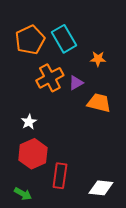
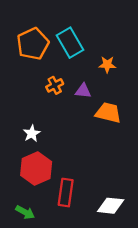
orange cross: (50, 78) -> (55, 85), size x0.6
purple triangle: (76, 83) -> (83, 91), turned 35

